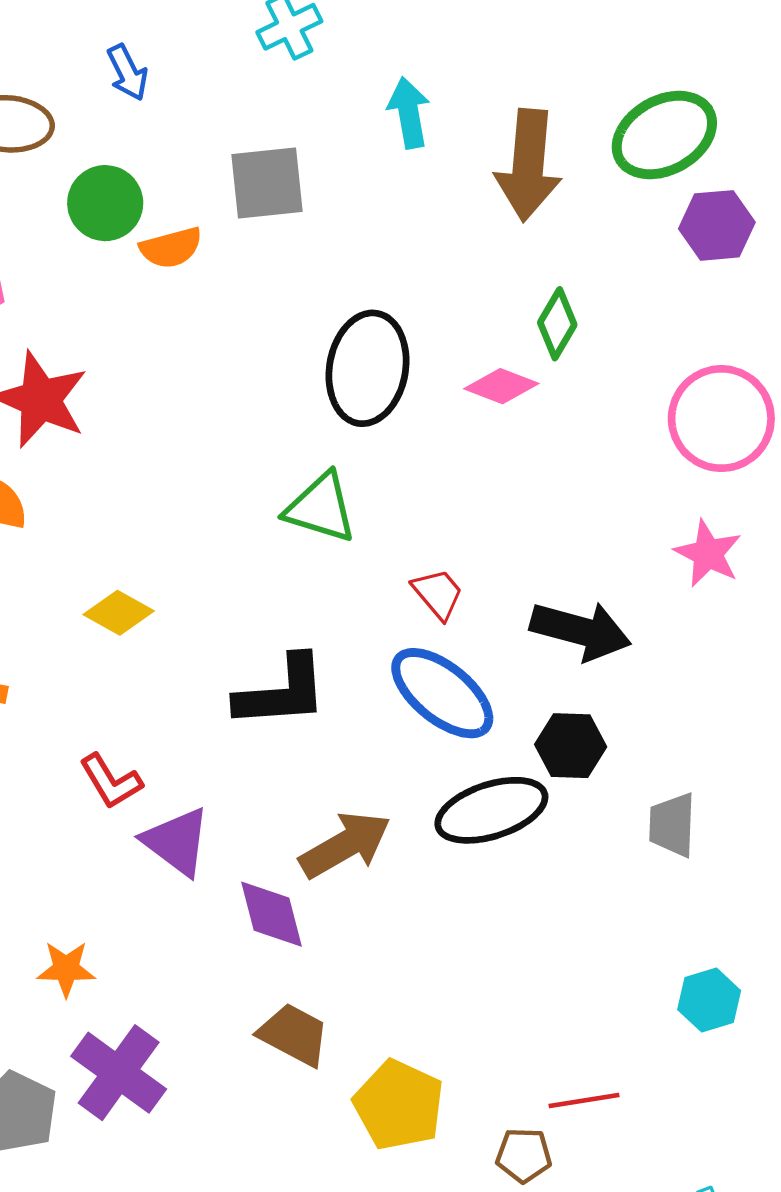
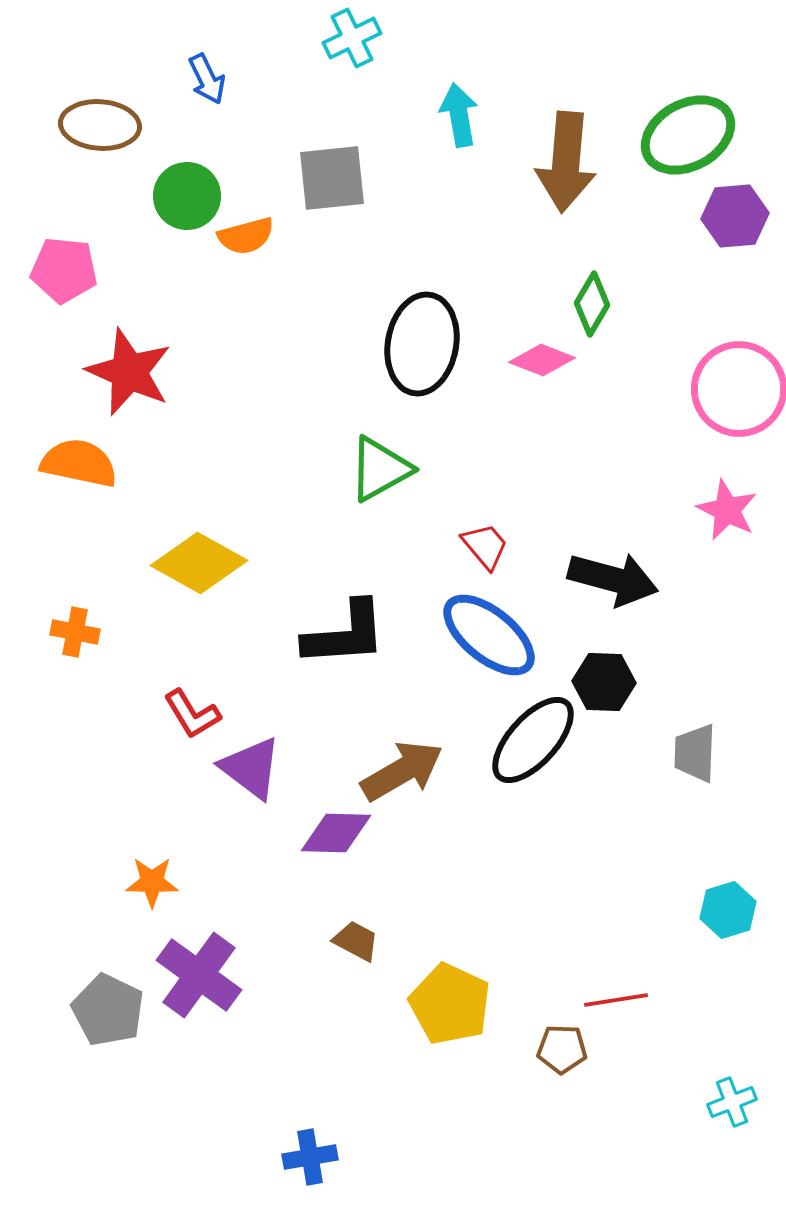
green triangle: (321, 508) -> (380, 469), turned -46
yellow diamond: (119, 613) -> (199, 563), size x1.5
black ellipse: (491, 810) -> (533, 740), turned -30
purple diamond: (272, 914) -> (336, 833), turned -74
brown trapezoid: (294, 1035) -> (356, 941), size x0.7

